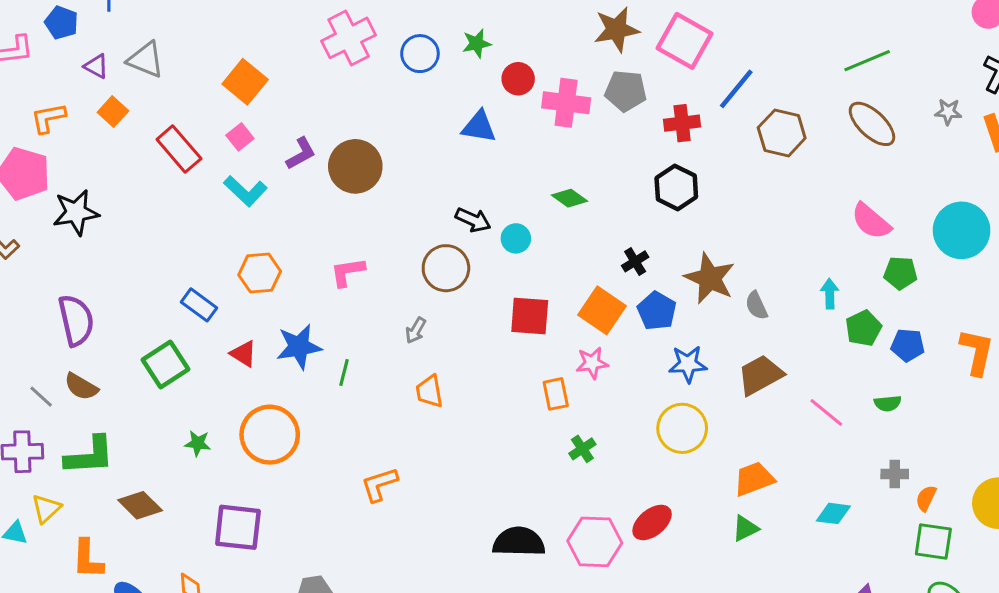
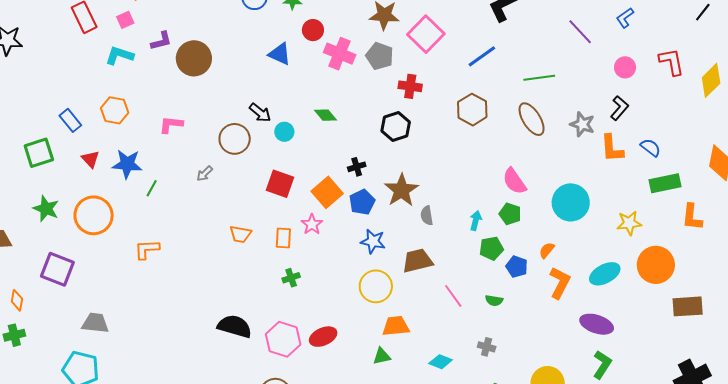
blue line: (736, 89) -> (482, 56), moved
gray star: (948, 112) -> (582, 124), size x1.4
cyan L-shape: (245, 191) -> (119, 55), turned 140
green pentagon: (900, 273) -> (510, 214), moved
pink star: (592, 363) -> (312, 224), turned 30
orange trapezoid: (429, 391) -> (240, 234), moved, turned -85
yellow circle: (682, 428) -> (376, 286), moved
green star: (198, 443) -> (46, 209), size x1.5
orange L-shape: (379, 484) -> (147, 249), moved
orange semicircle: (926, 498) -> (547, 250), moved

